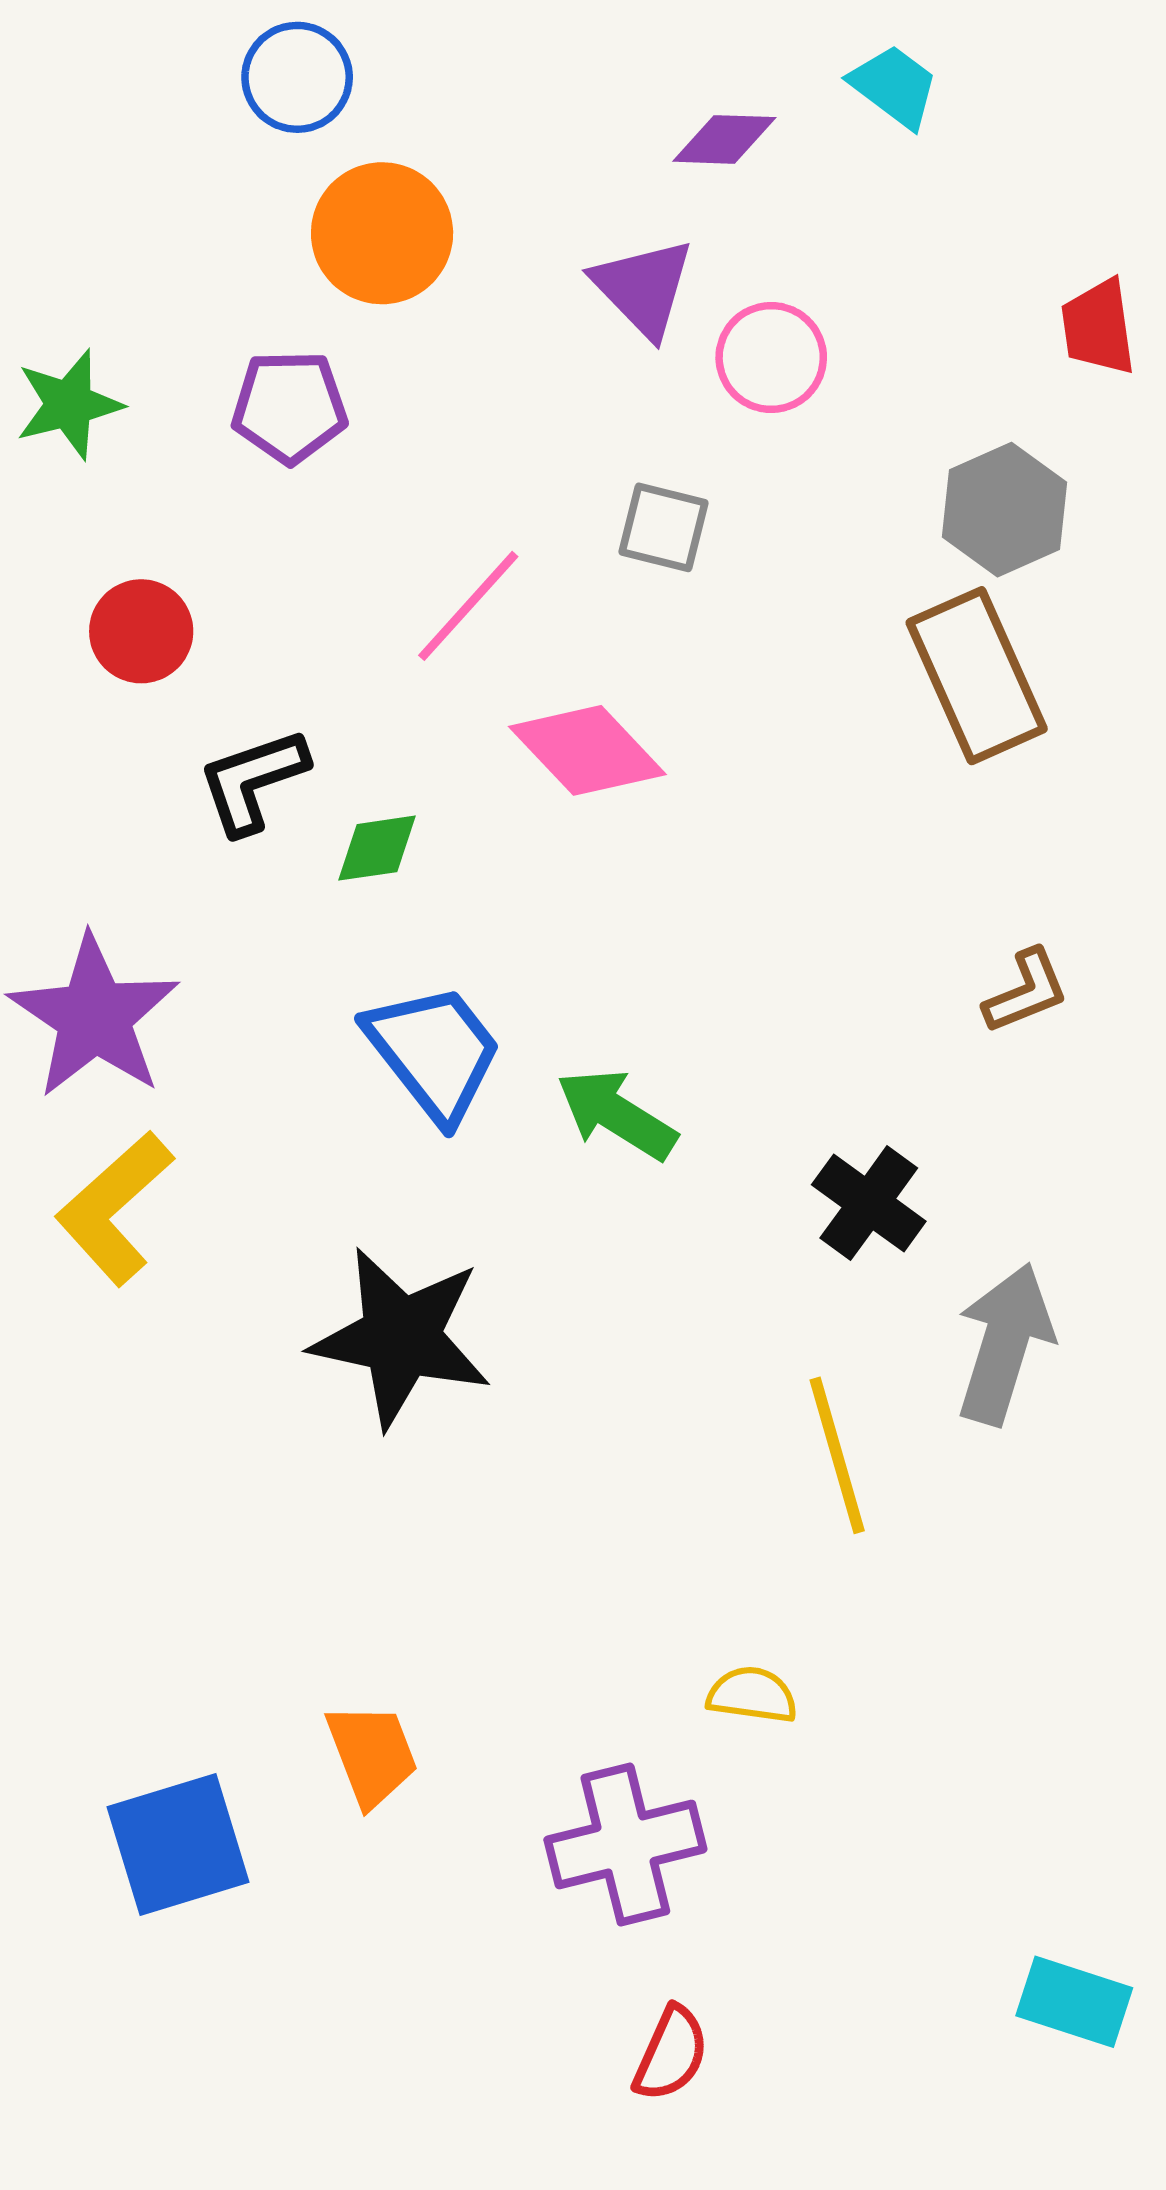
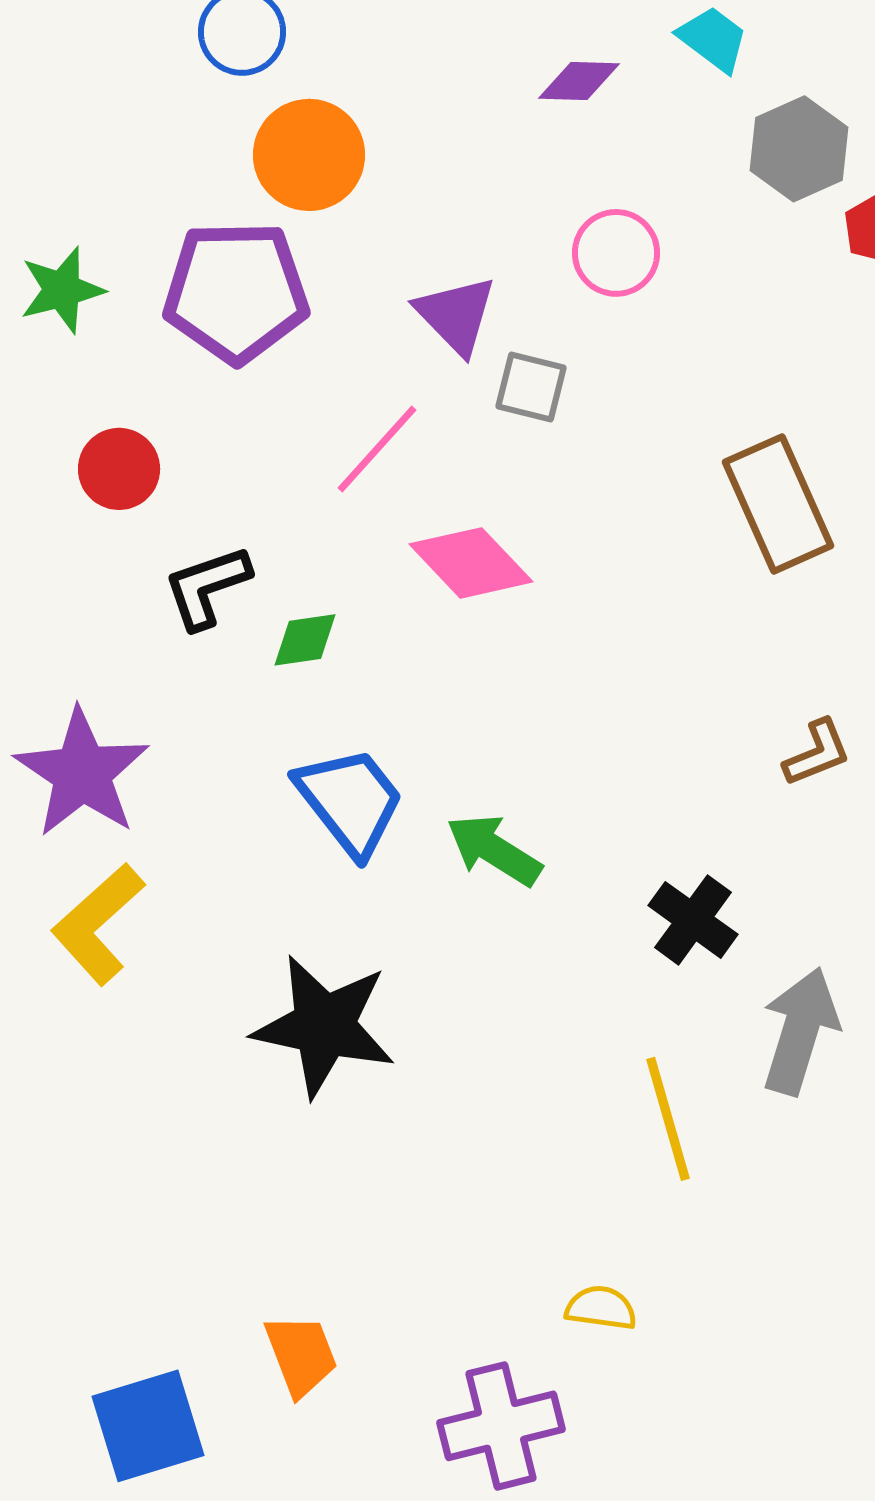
purple triangle: (643, 288) -> (456, 315), moved
purple pentagon: (289, 407) -> (236, 292), size x1.6
gray hexagon: (1004, 510) -> (799, 149), moved

